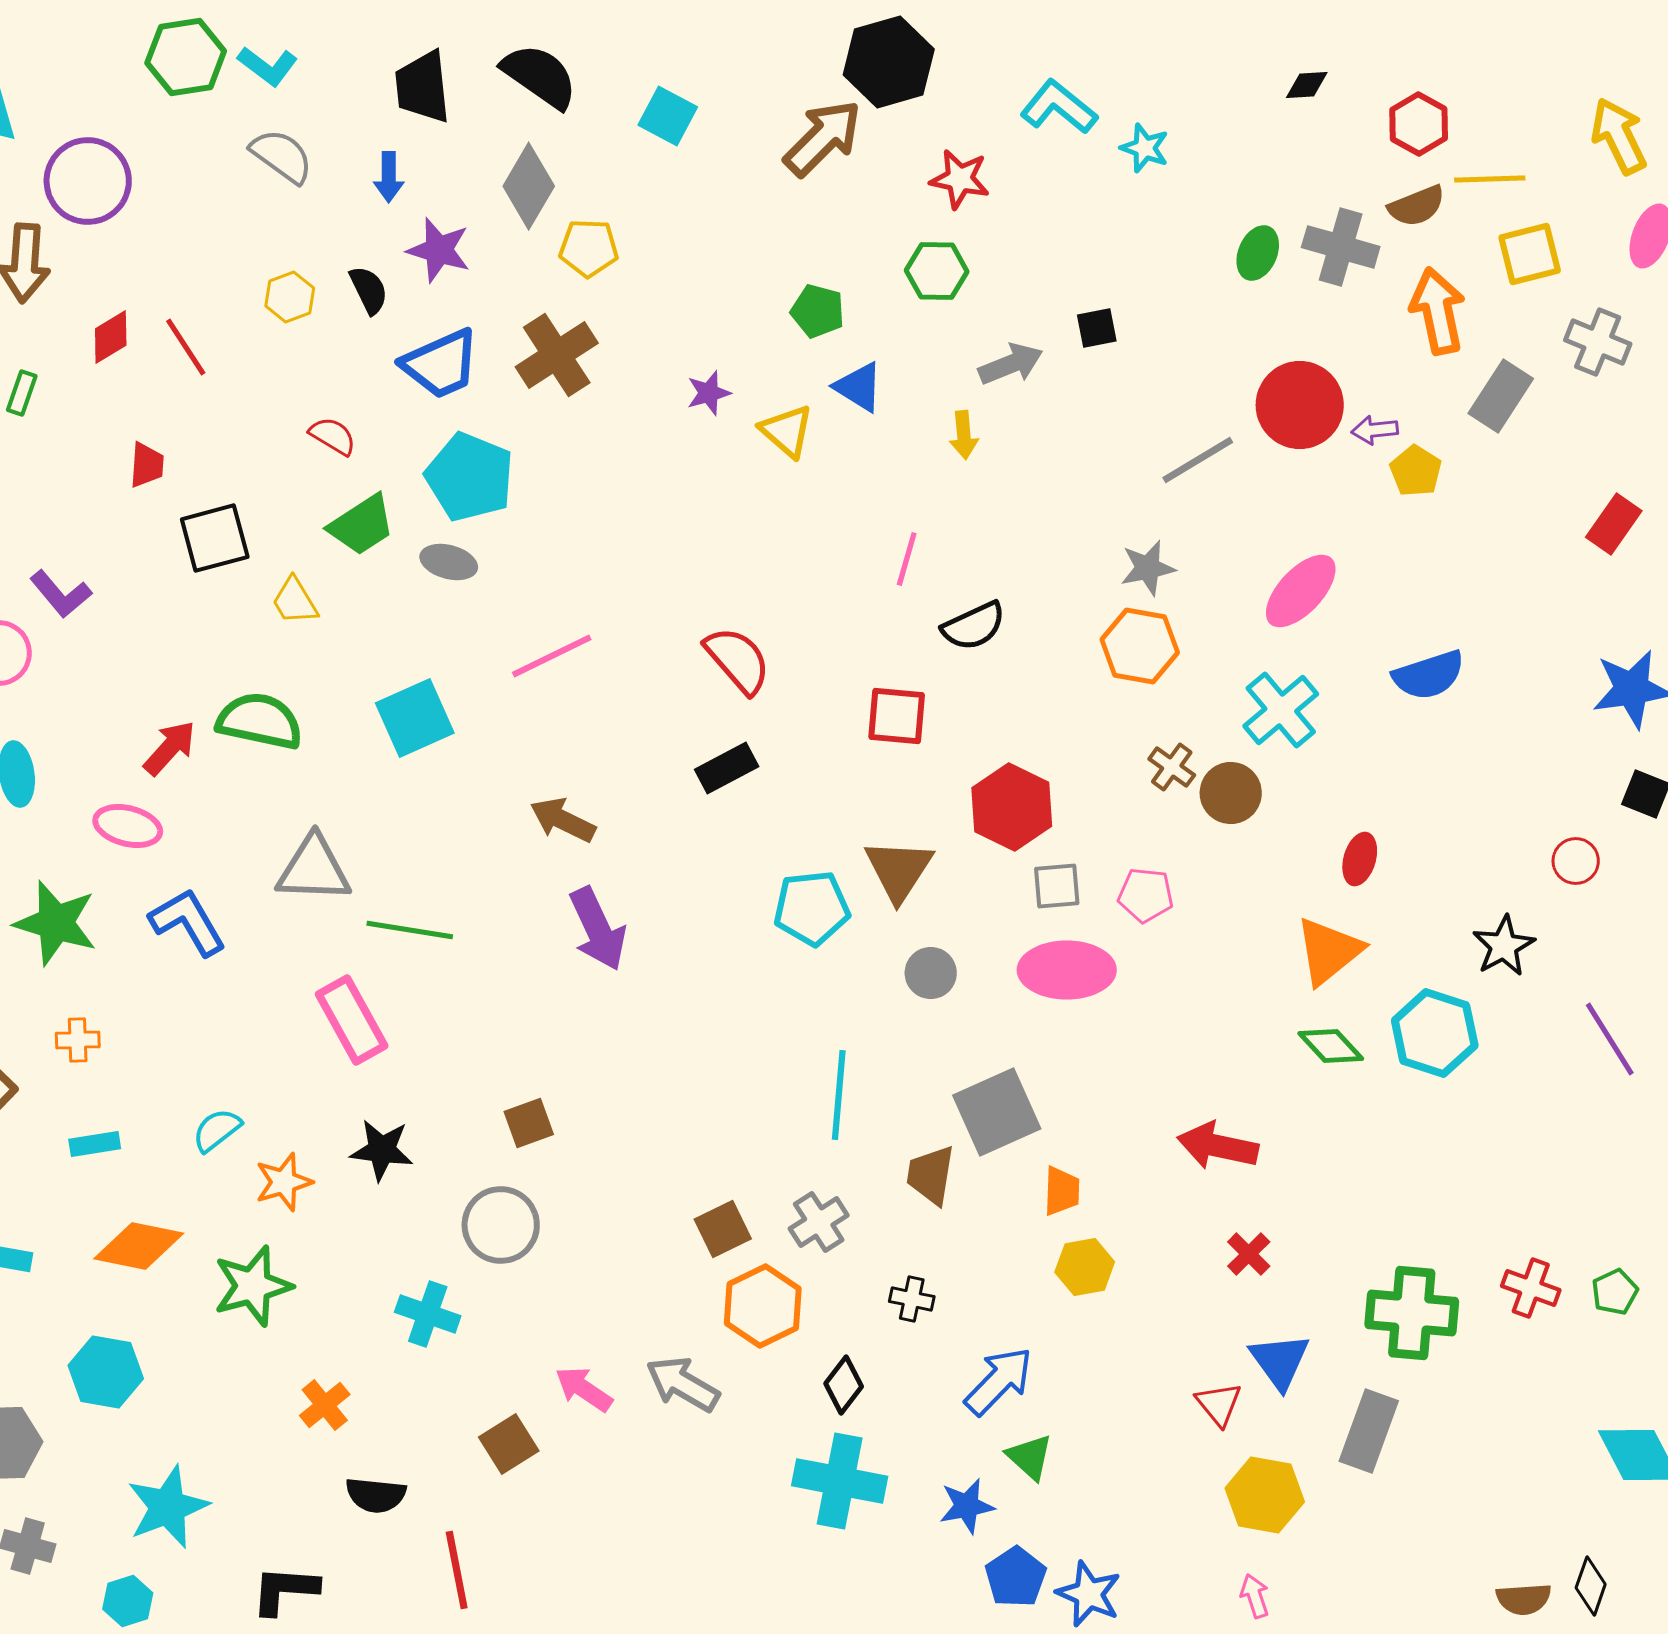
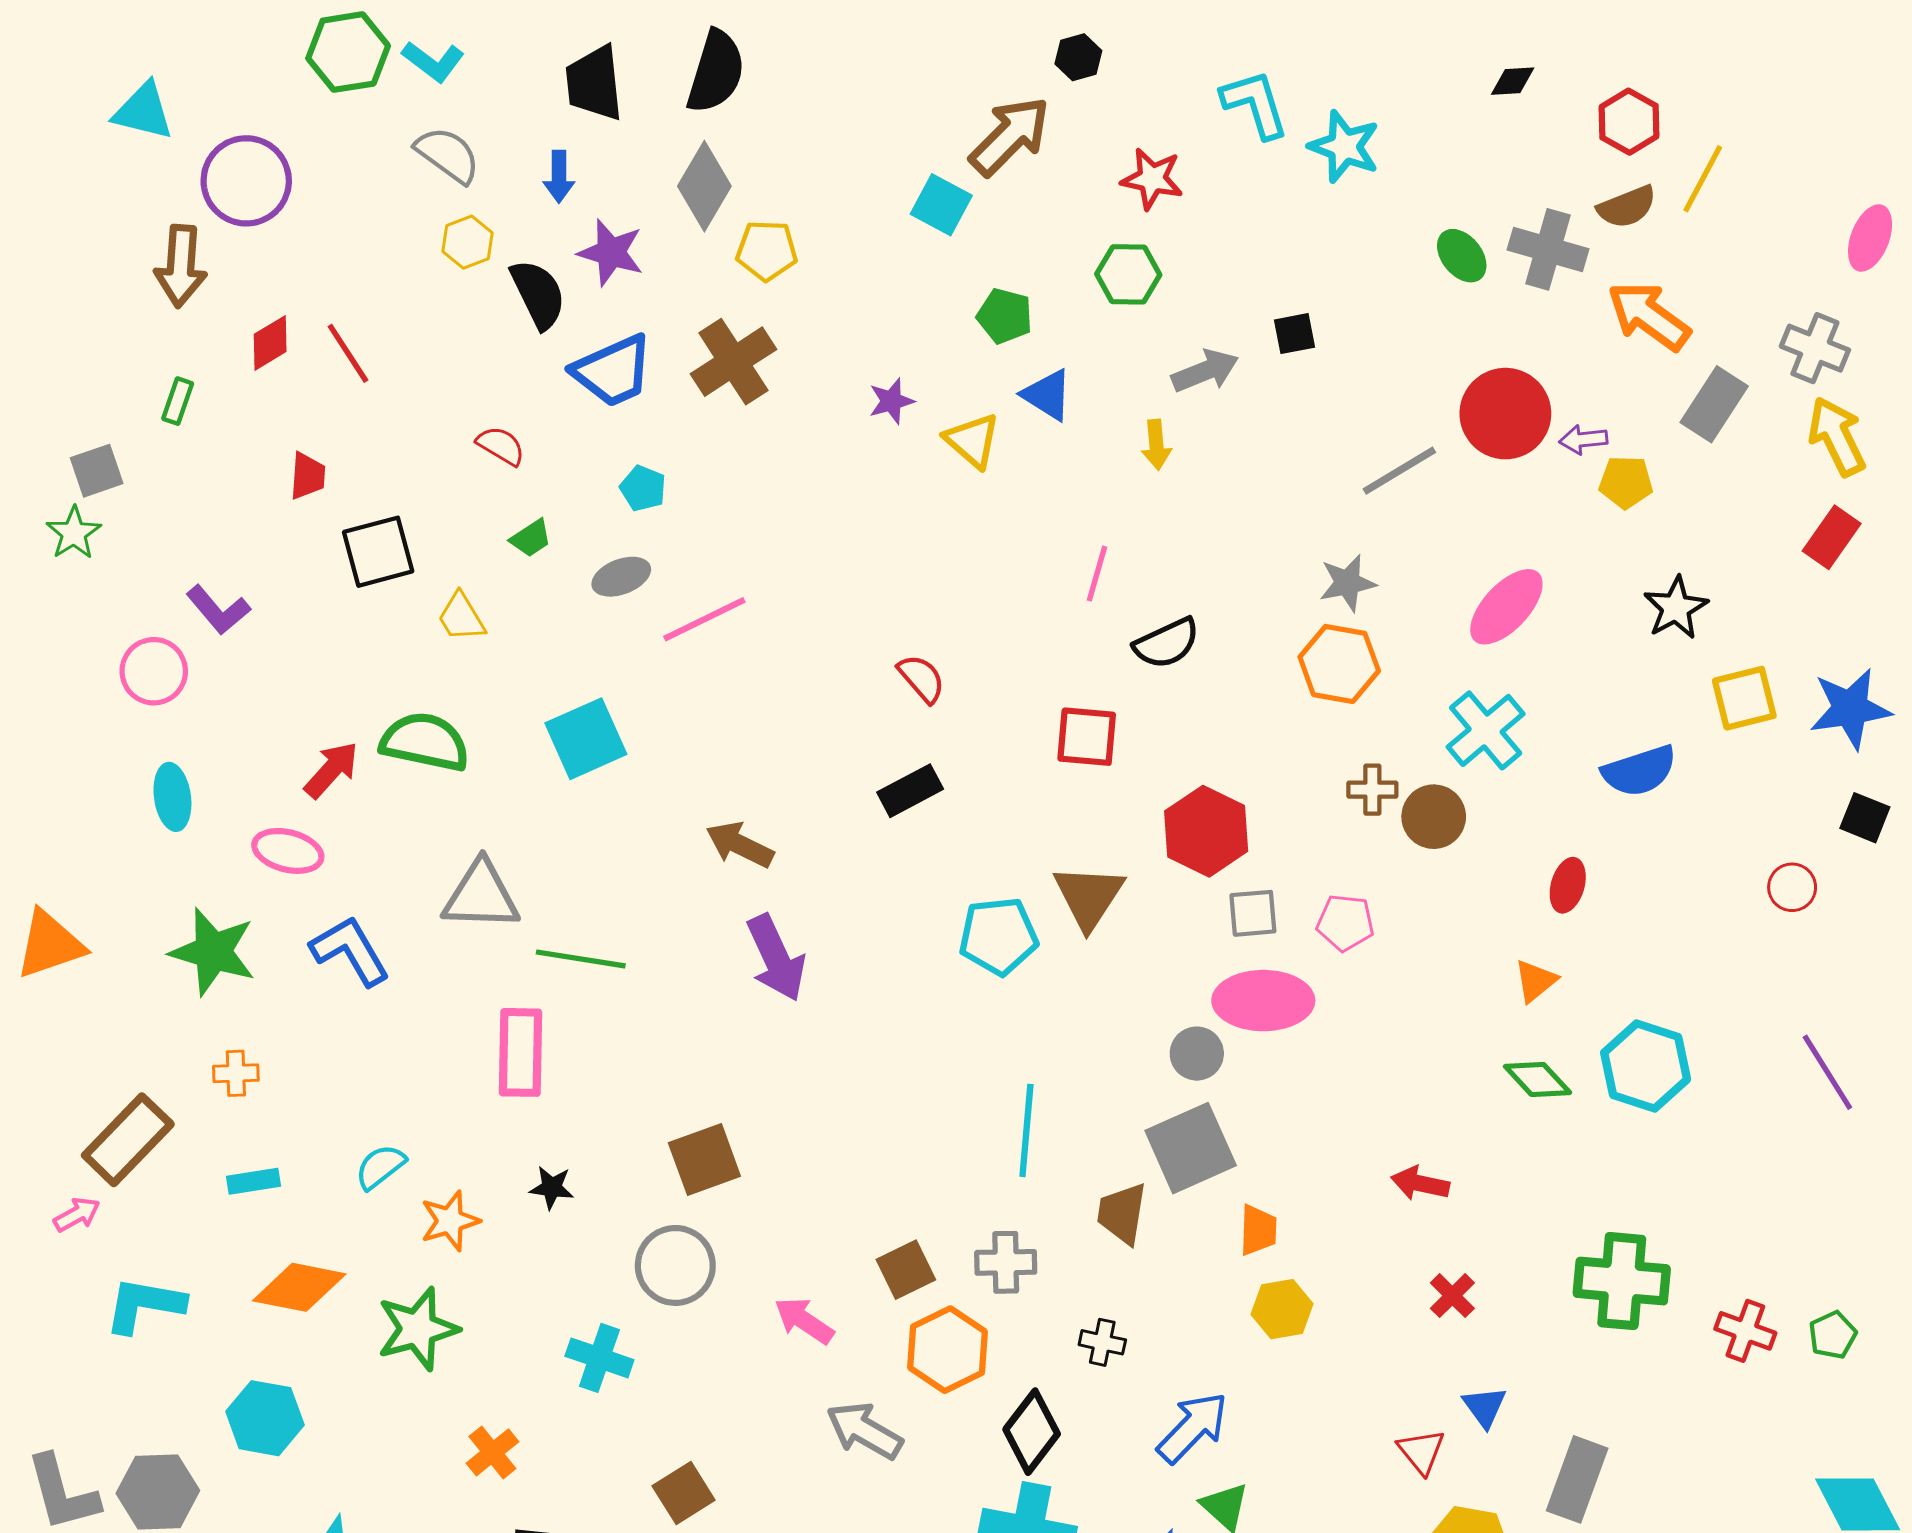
black hexagon: (889, 62) -> (1078, 57), size x0.5
black semicircle: (540, 76) -> (716, 72), turned 72
cyan L-shape: (1059, 107) -> (1255, 104), turned 34
cyan square: (668, 116) -> (941, 205), moved
yellow arrow: (1619, 136) -> (1837, 436), moved
cyan star: (1145, 148) -> (1344, 147), size x1.4
yellow line: (1490, 179) -> (1703, 179), turned -60
green ellipse: (1258, 253) -> (1462, 256), turned -62
yellow square: (1530, 254) -> (1744, 698), moved
black semicircle: (369, 290) -> (538, 294), size x1.4
yellow hexagon: (290, 297) -> (468, 242), moved
orange arrow: (1438, 311) -> (1649, 316), turned -42
yellow pentagon: (1416, 471) -> (1626, 482), turned -30
cyan pentagon: (470, 477) -> (643, 488), size x0.5
green trapezoid: (362, 525) -> (531, 538), size x0.6
gray ellipse: (449, 562) -> (621, 577), turned -36
pink line: (552, 656) -> (704, 619), moved
red semicircle: (738, 660) -> (922, 678), size x0.7
blue semicircle: (1429, 675) -> (1639, 771), moved
brown cross: (1172, 767) -> (1372, 790), turned -36
black star: (1504, 946) -> (1676, 608), moved
orange triangle: (1329, 951) -> (1535, 981), size x0.6
gray circle: (931, 973) -> (1197, 1054), moved
pink rectangle: (352, 1020) -> (520, 1052), turned 30
brown square: (529, 1123) -> (704, 1159), size x1.4
red arrow: (1218, 1146) -> (1420, 1183), size x0.7
black star: (382, 1150) -> (552, 1188), size x0.7
gray cross: (819, 1222) -> (1006, 1262), turned 32
green cross: (1412, 1313) -> (1622, 1281), moved
blue triangle: (1280, 1361) -> (1485, 1407), size x0.7
black diamond: (844, 1385) -> (1032, 1432), size x1.4
pink arrow: (584, 1389) -> (804, 1321), moved

